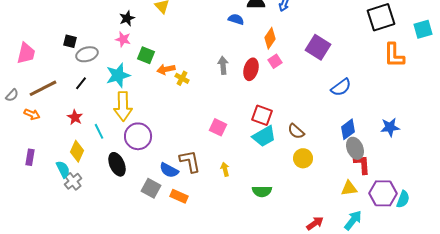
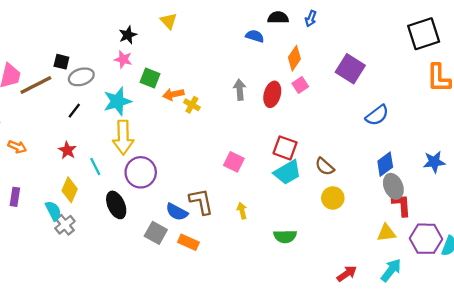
brown line: (43, 88) -> (36, 85), moved

